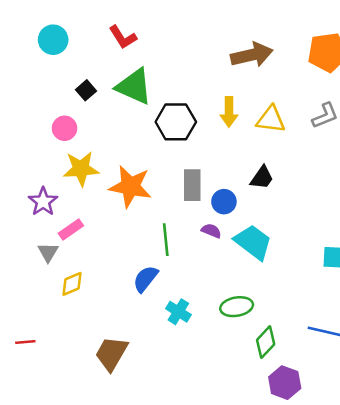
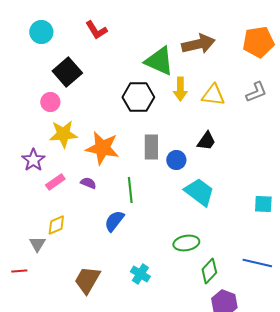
green triangle: (134, 87) -> (159, 61), moved
black square: (86, 90) -> (67, 72), size x1.8
purple semicircle: (211, 231) -> (88, 183), moved
gray triangle: (48, 252) -> (37, 244), moved
cyan cross: (178, 312) -> (140, 274), moved

